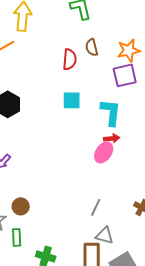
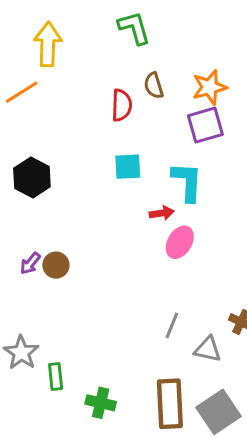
red arrow: (112, 138) -> (162, 213), moved
brown circle: (21, 206) -> (56, 265), moved
gray triangle: (105, 235) -> (208, 349), moved

